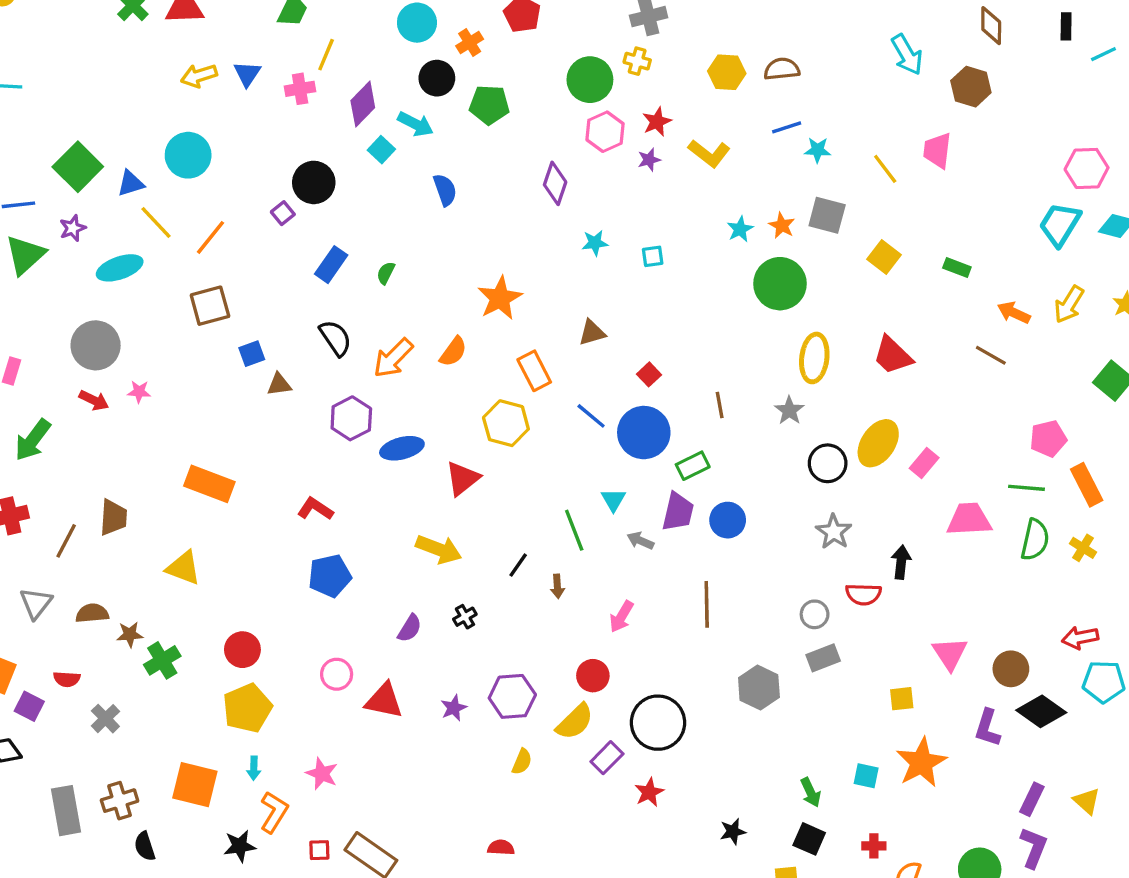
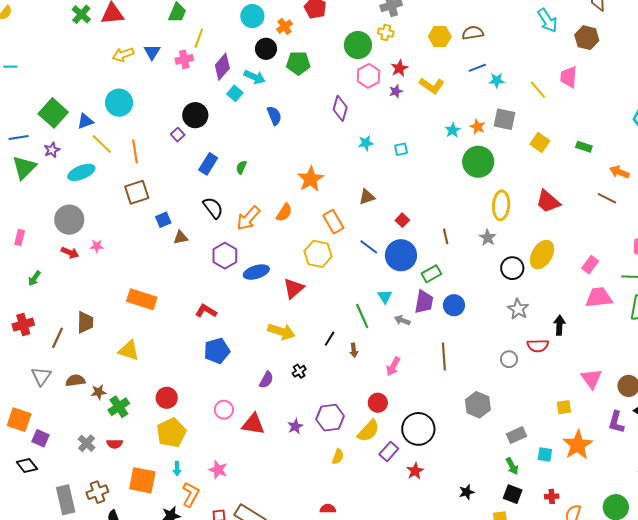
orange line: (210, 237) -> (135, 151), turned -45
green arrow: (33, 440) -> (34, 278), size x0.6
pink rectangle: (924, 463) -> (590, 265), moved
gray rectangle: (823, 658) -> (516, 435), moved
red semicircle: (67, 679) -> (115, 444), moved

